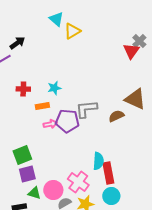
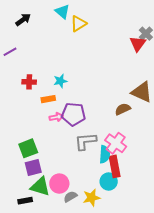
black arrow: (17, 43) -> (23, 20), moved
gray L-shape: (86, 109) -> (85, 141), moved
pink cross: (78, 182) -> (116, 143), moved
green triangle: (34, 193) -> (40, 187), size x1.5
cyan circle: (111, 196) -> (109, 182), moved

